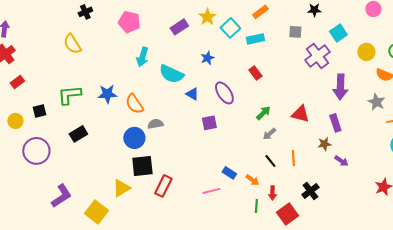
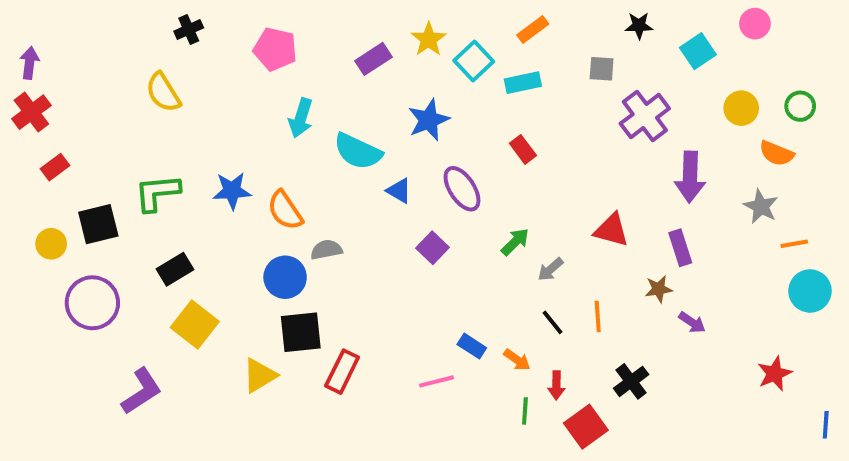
cyan square: (338, 33) -> (698, 51), moved
blue star: (207, 58) -> (429, 120), size x1.5
black square: (39, 111) -> (98, 224), size x1.5
green arrow: (263, 113) -> (515, 242), moved
purple square: (209, 123) -> (433, 248), turned -35
yellow square: (96, 212) -> (195, 324), moved

